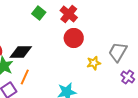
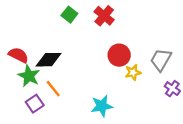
red circle: (74, 38) -> (119, 55), moved
orange line: (25, 77) -> (53, 89), turned -63

